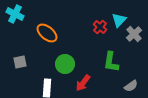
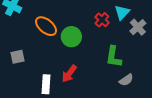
green circle: (65, 64) -> (71, 37), moved
red arrow: (83, 83) -> (69, 74), moved
gray semicircle: (131, 86) -> (126, 80), moved

